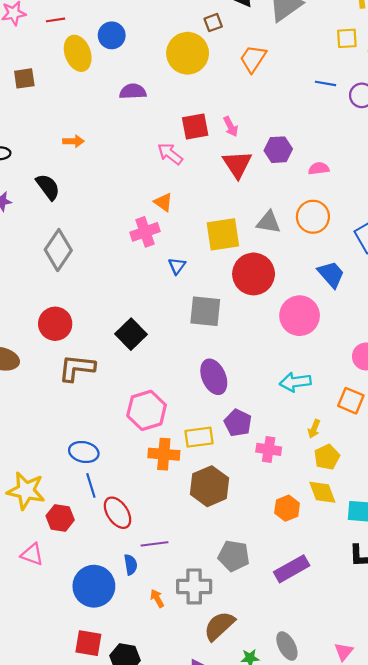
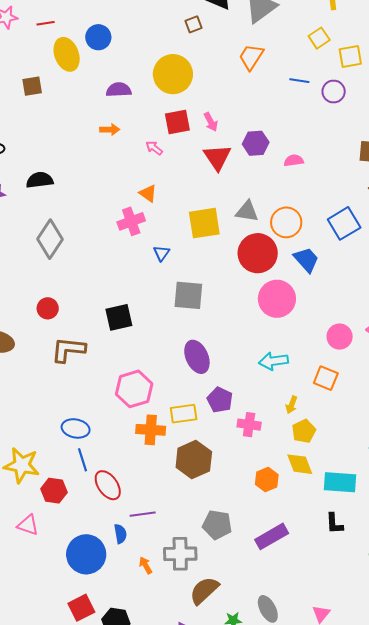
yellow square: (347, 38) -> (319, 38), turned -30
yellow circle: (188, 53) -> (173, 74), moved
orange trapezoid: (253, 59) -> (251, 57), moved
brown square: (24, 78) -> (32, 86), moved
orange arrow: (73, 141) -> (110, 130), moved
pink arrow: (170, 154) -> (154, 148), size x0.7
black semicircle: (48, 187) -> (40, 180), turned -60
orange circle: (313, 217) -> (286, 222), moved
red circle: (254, 274) -> (258, 253), moved
red circle: (55, 324) -> (48, 308), size x0.7
black square: (131, 334) -> (119, 317), turned 32
red square: (88, 643) -> (81, 608), turned -36

